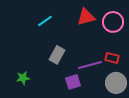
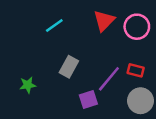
red triangle: (86, 17) -> (104, 21), turned -30
purple line: (90, 65) -> (109, 79), turned -35
green star: (23, 78) -> (28, 85), moved

